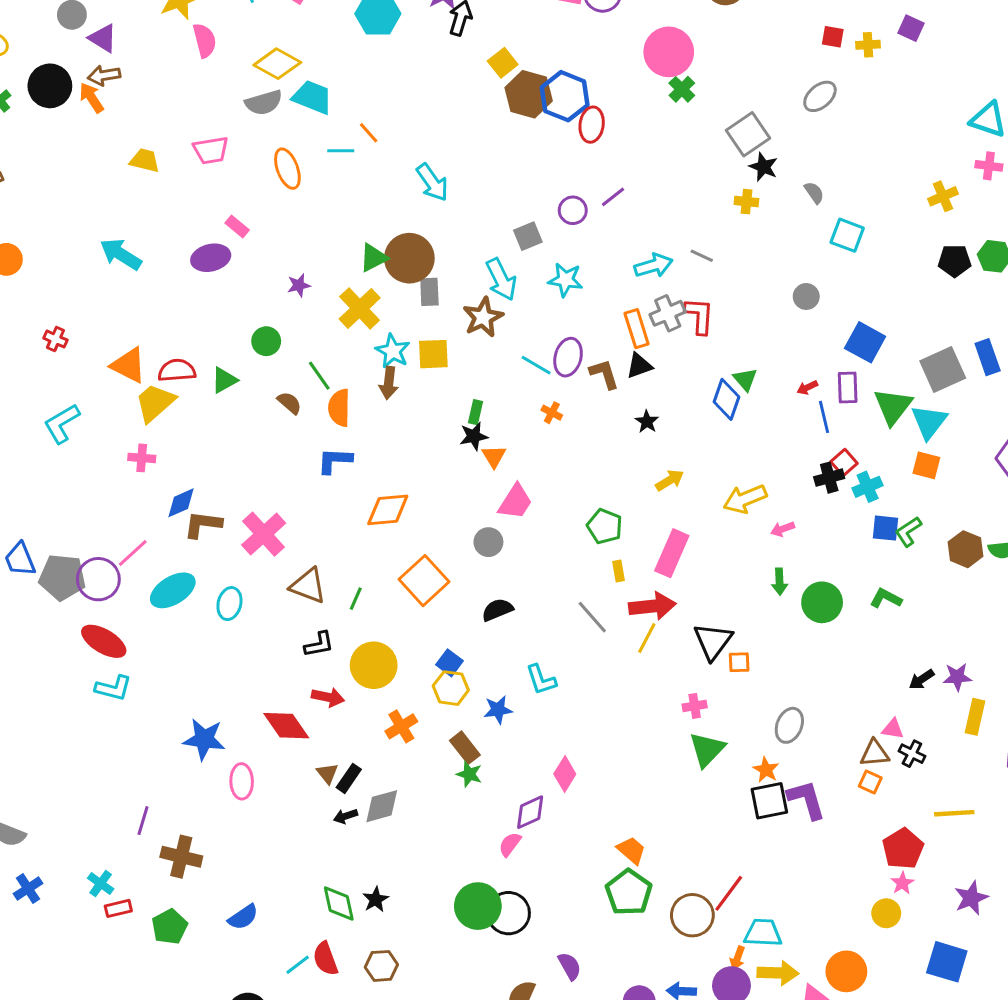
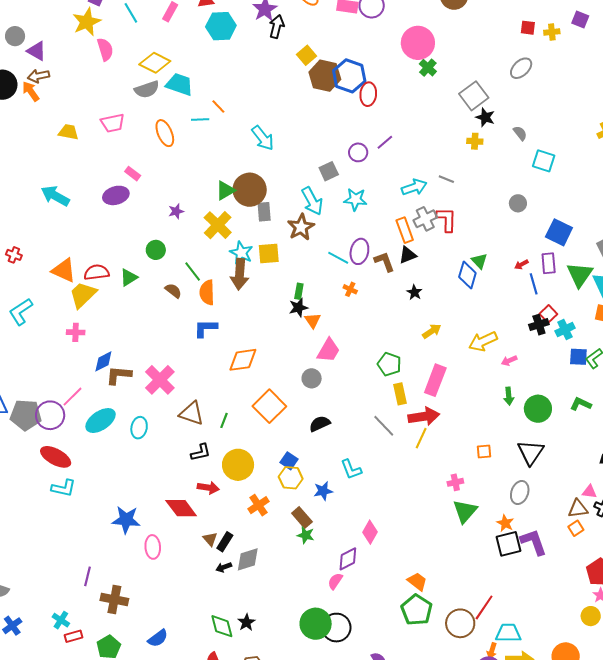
brown arrow: (389, 383) -> (240, 274), size x1.4
yellow rectangle: (619, 571) -> (400, 394), size x1.5
black triangle: (713, 641) -> (531, 452), moved
orange square: (870, 782) -> (576, 528), turned 35

